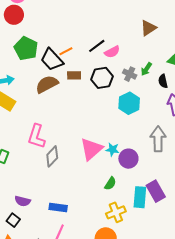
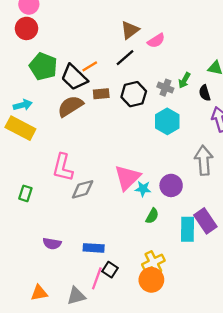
brown triangle: (148, 28) -> (130, 30), moved
pink semicircle: (112, 52) -> (156, 41), moved
cyan star: (112, 150) -> (143, 189), moved
gray diamond: (52, 156) -> (83, 189), turned 35
yellow cross: (116, 212) -> (153, 262), moved
black square: (13, 220) -> (110, 270), moved

